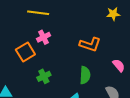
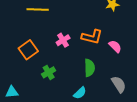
pink cross: (43, 37) -> (63, 40), moved
pink semicircle: (119, 65) -> (115, 46), moved

